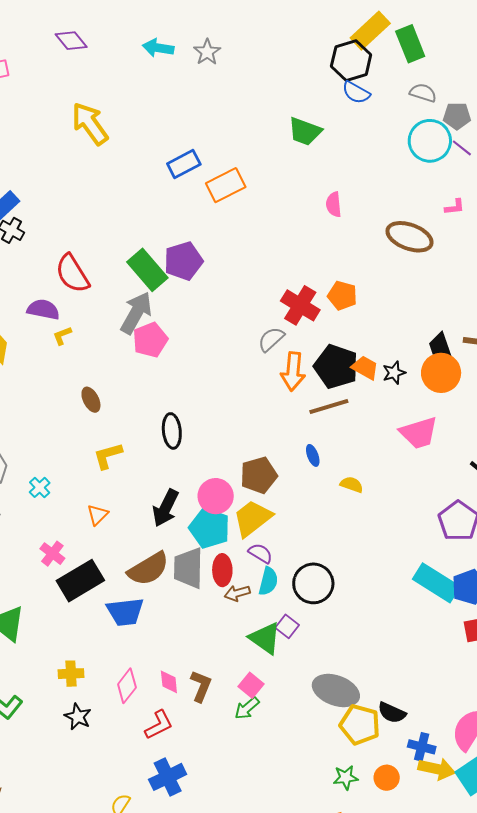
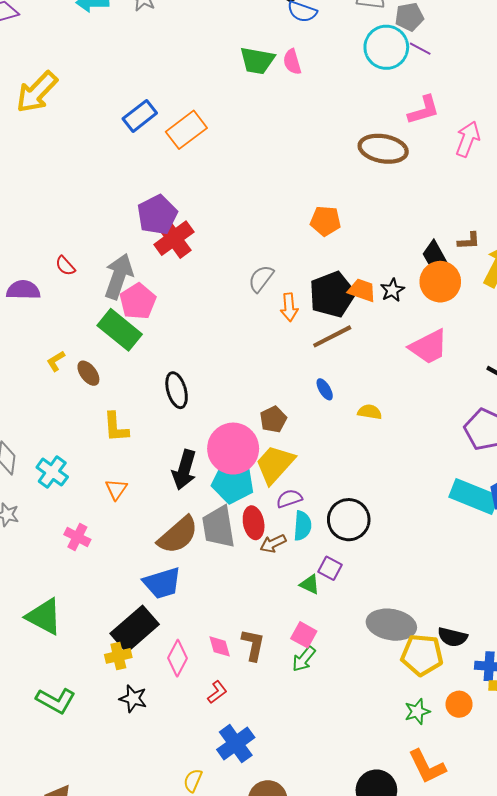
yellow arrow: (90, 124) -> (37, 92), turned -90
pink semicircle: (334, 205) -> (292, 62), moved
pink L-shape: (455, 207) -> (424, 110), size x1.6
green rectangle: (147, 270) -> (120, 330), moved
red semicircle: (72, 274) -> (65, 266), moved, size x0.5
red cross: (300, 305) -> (174, 238), moved, turned 33
yellow L-shape: (62, 336) -> (56, 361), moved
black pentagon: (336, 367) -> (332, 294), turned -30
orange arrow: (293, 371) -> (289, 307), size x0.7
yellow L-shape: (108, 456) -> (116, 427), turned -68
brown pentagon: (259, 475) -> (273, 419), size x0.7
cyan cross: (40, 487) -> (52, 472), size x1.4
pink circle: (216, 496) -> (233, 449), size x1.4
purple semicircle: (260, 553) -> (289, 499), turned -40
black rectangle: (80, 581) -> (135, 629), moved
green triangle: (265, 638) -> (310, 584), size x0.6
red L-shape: (159, 725) -> (217, 692), size x0.7

